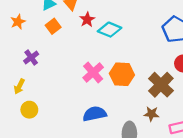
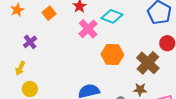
cyan diamond: (110, 30) -> (112, 16), moved
pink cross: (93, 72) -> (88, 29), moved

